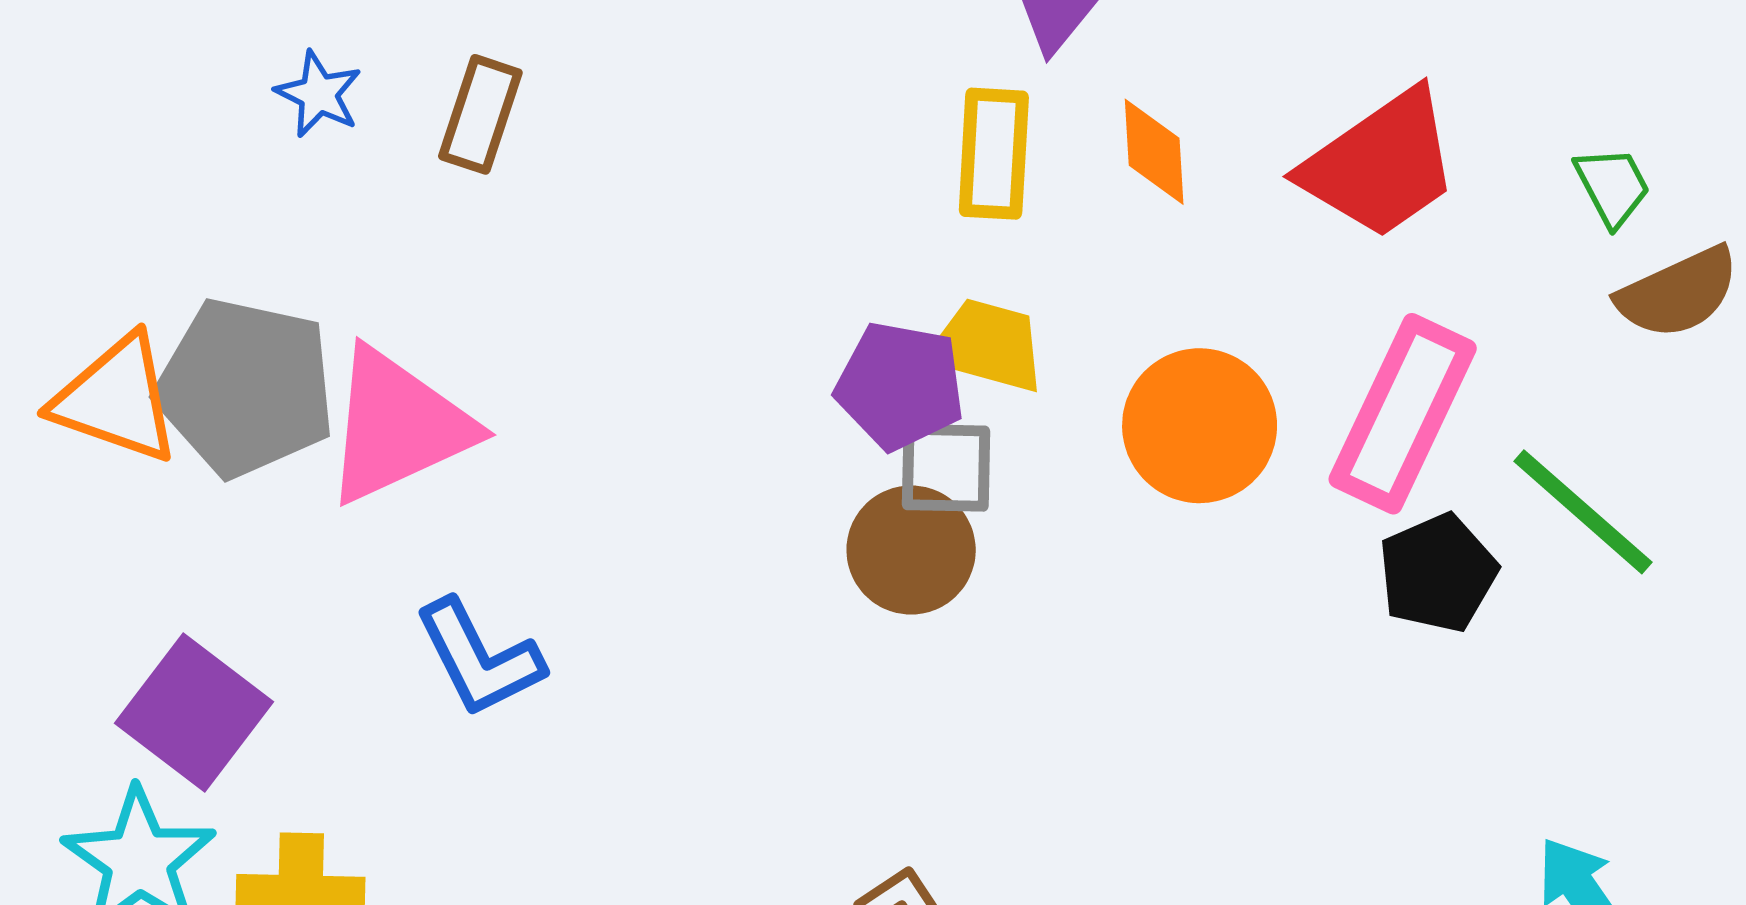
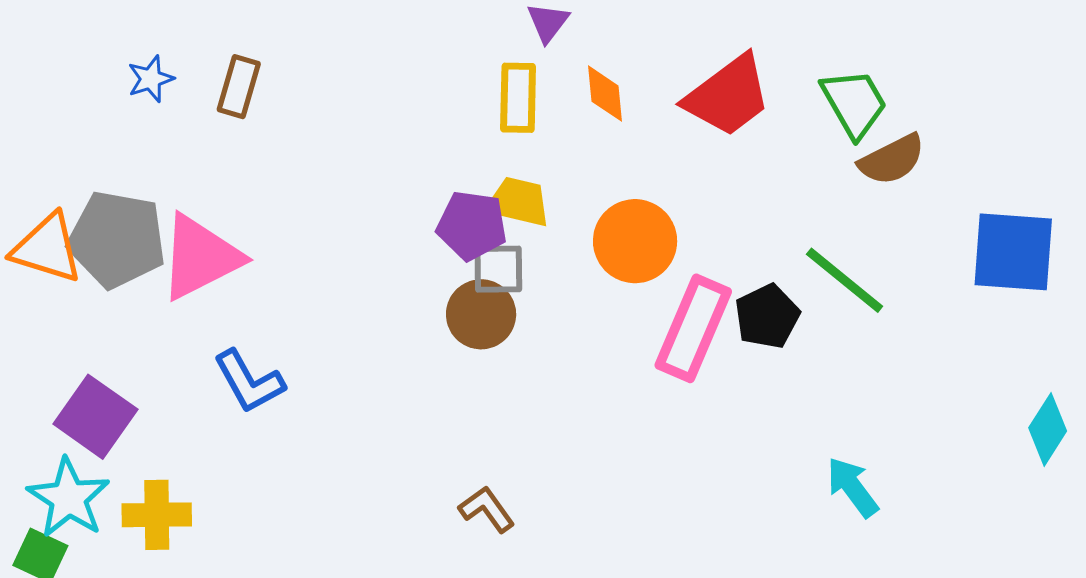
blue star: (319, 94) -> (151, 79), turned 30
green trapezoid: (1612, 186) -> (854, 103), size x1.6
pink rectangle: (1403, 414) -> (693, 328), moved

